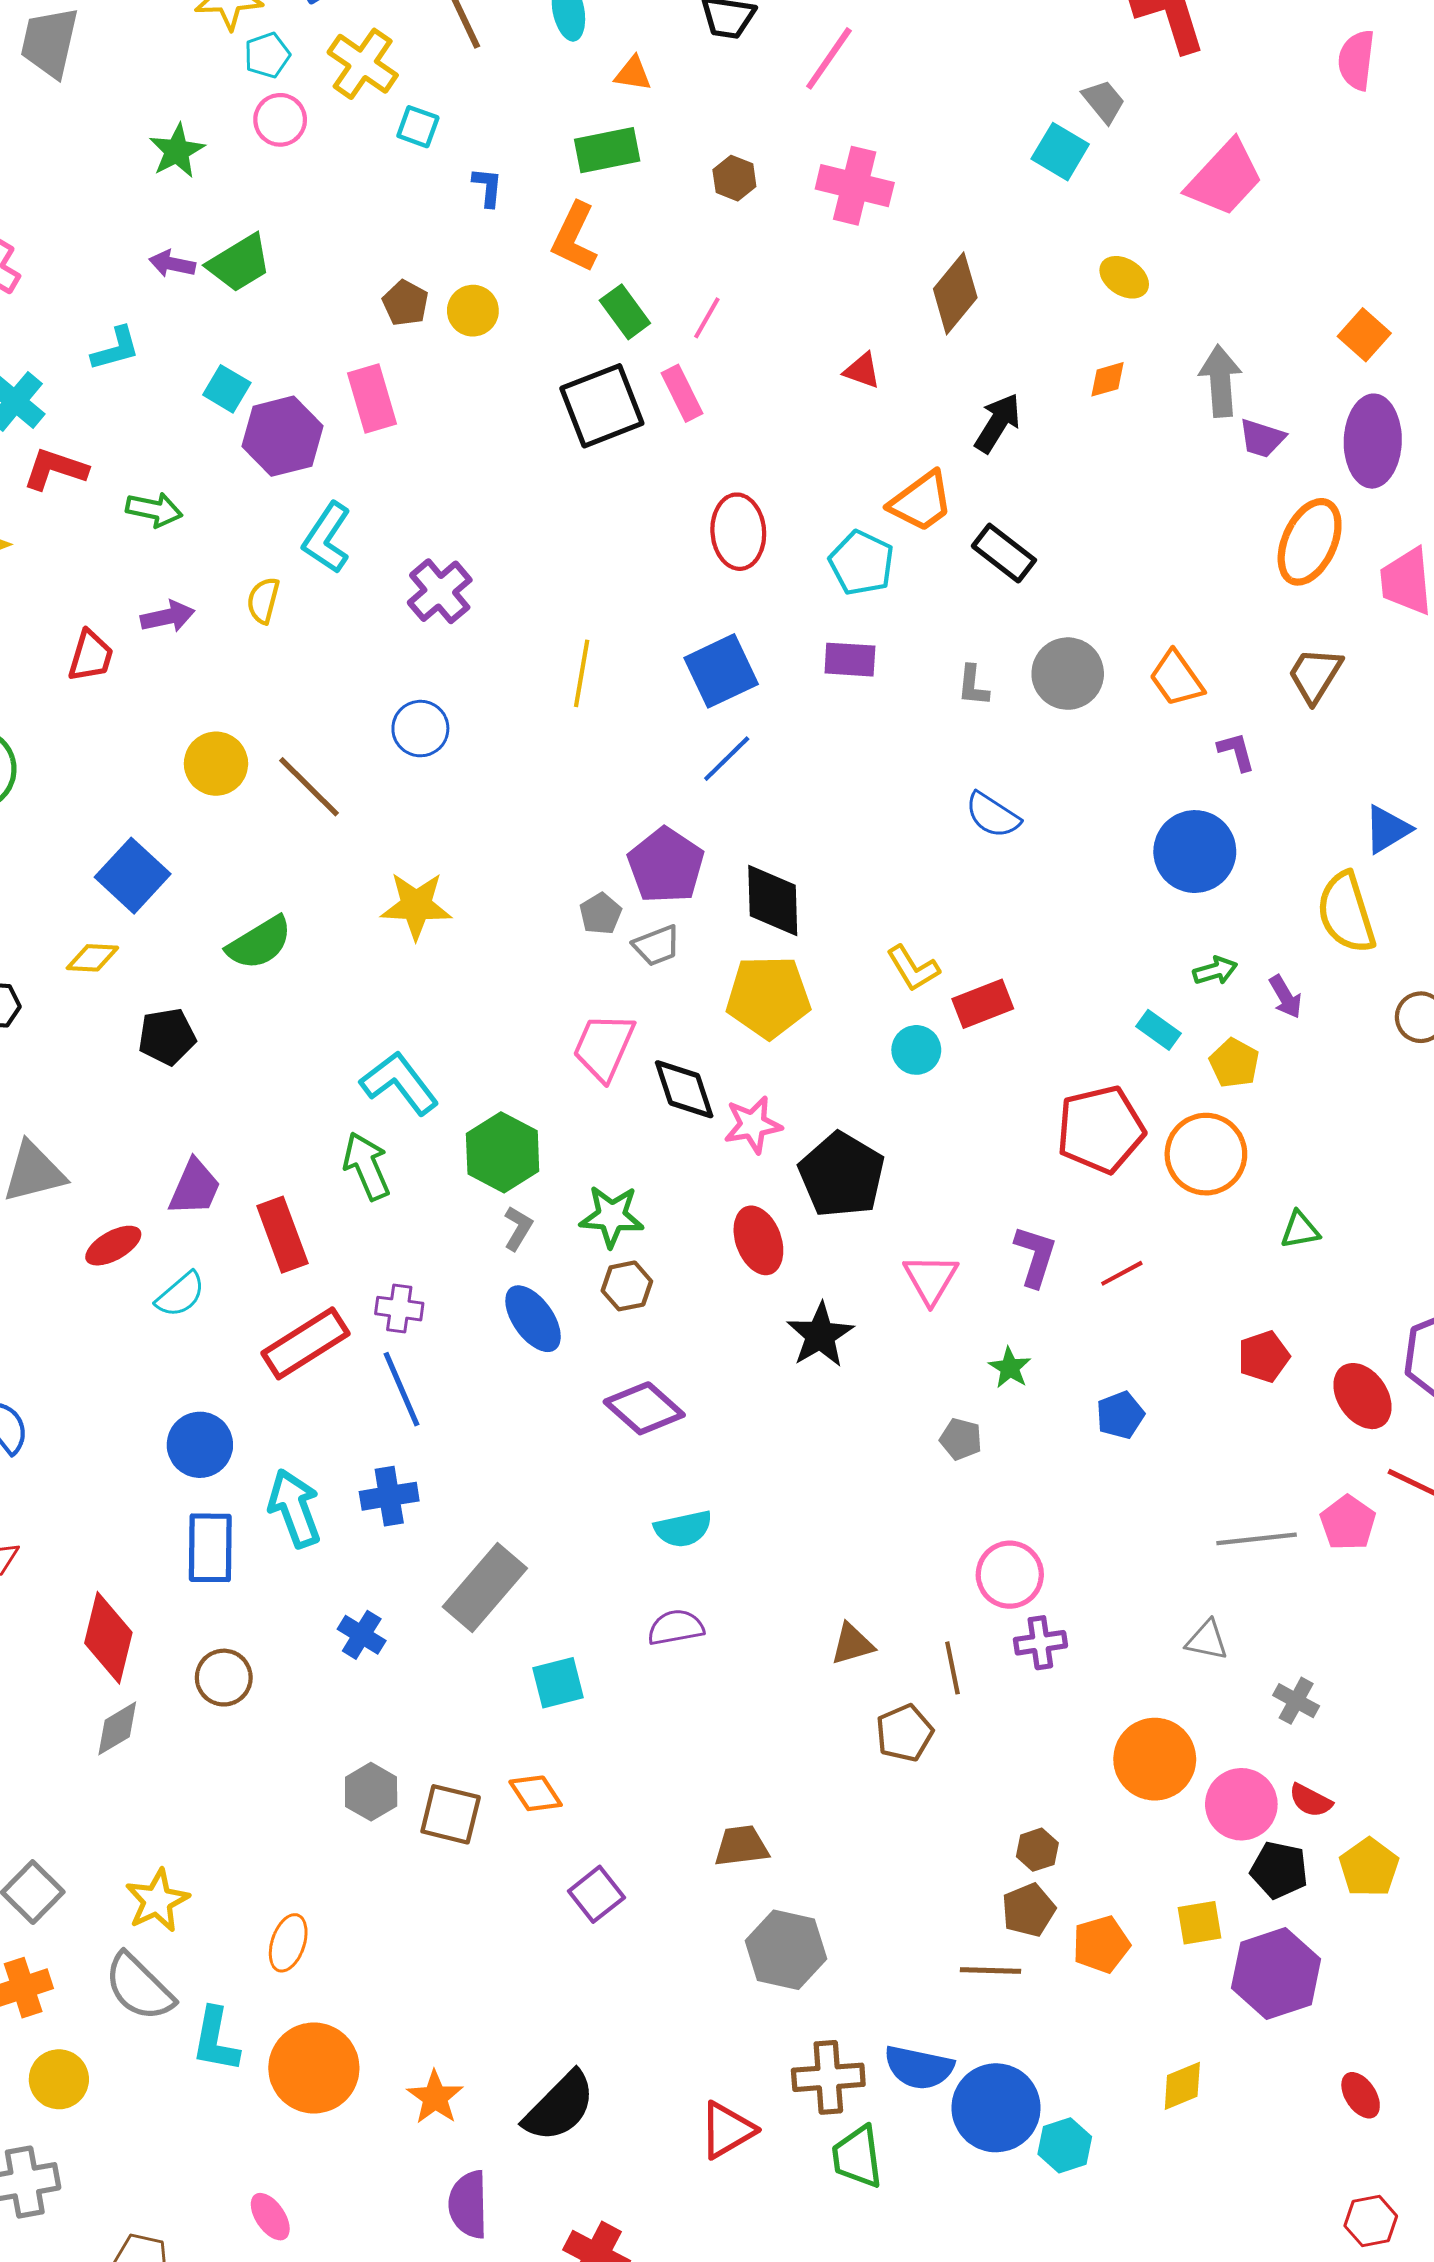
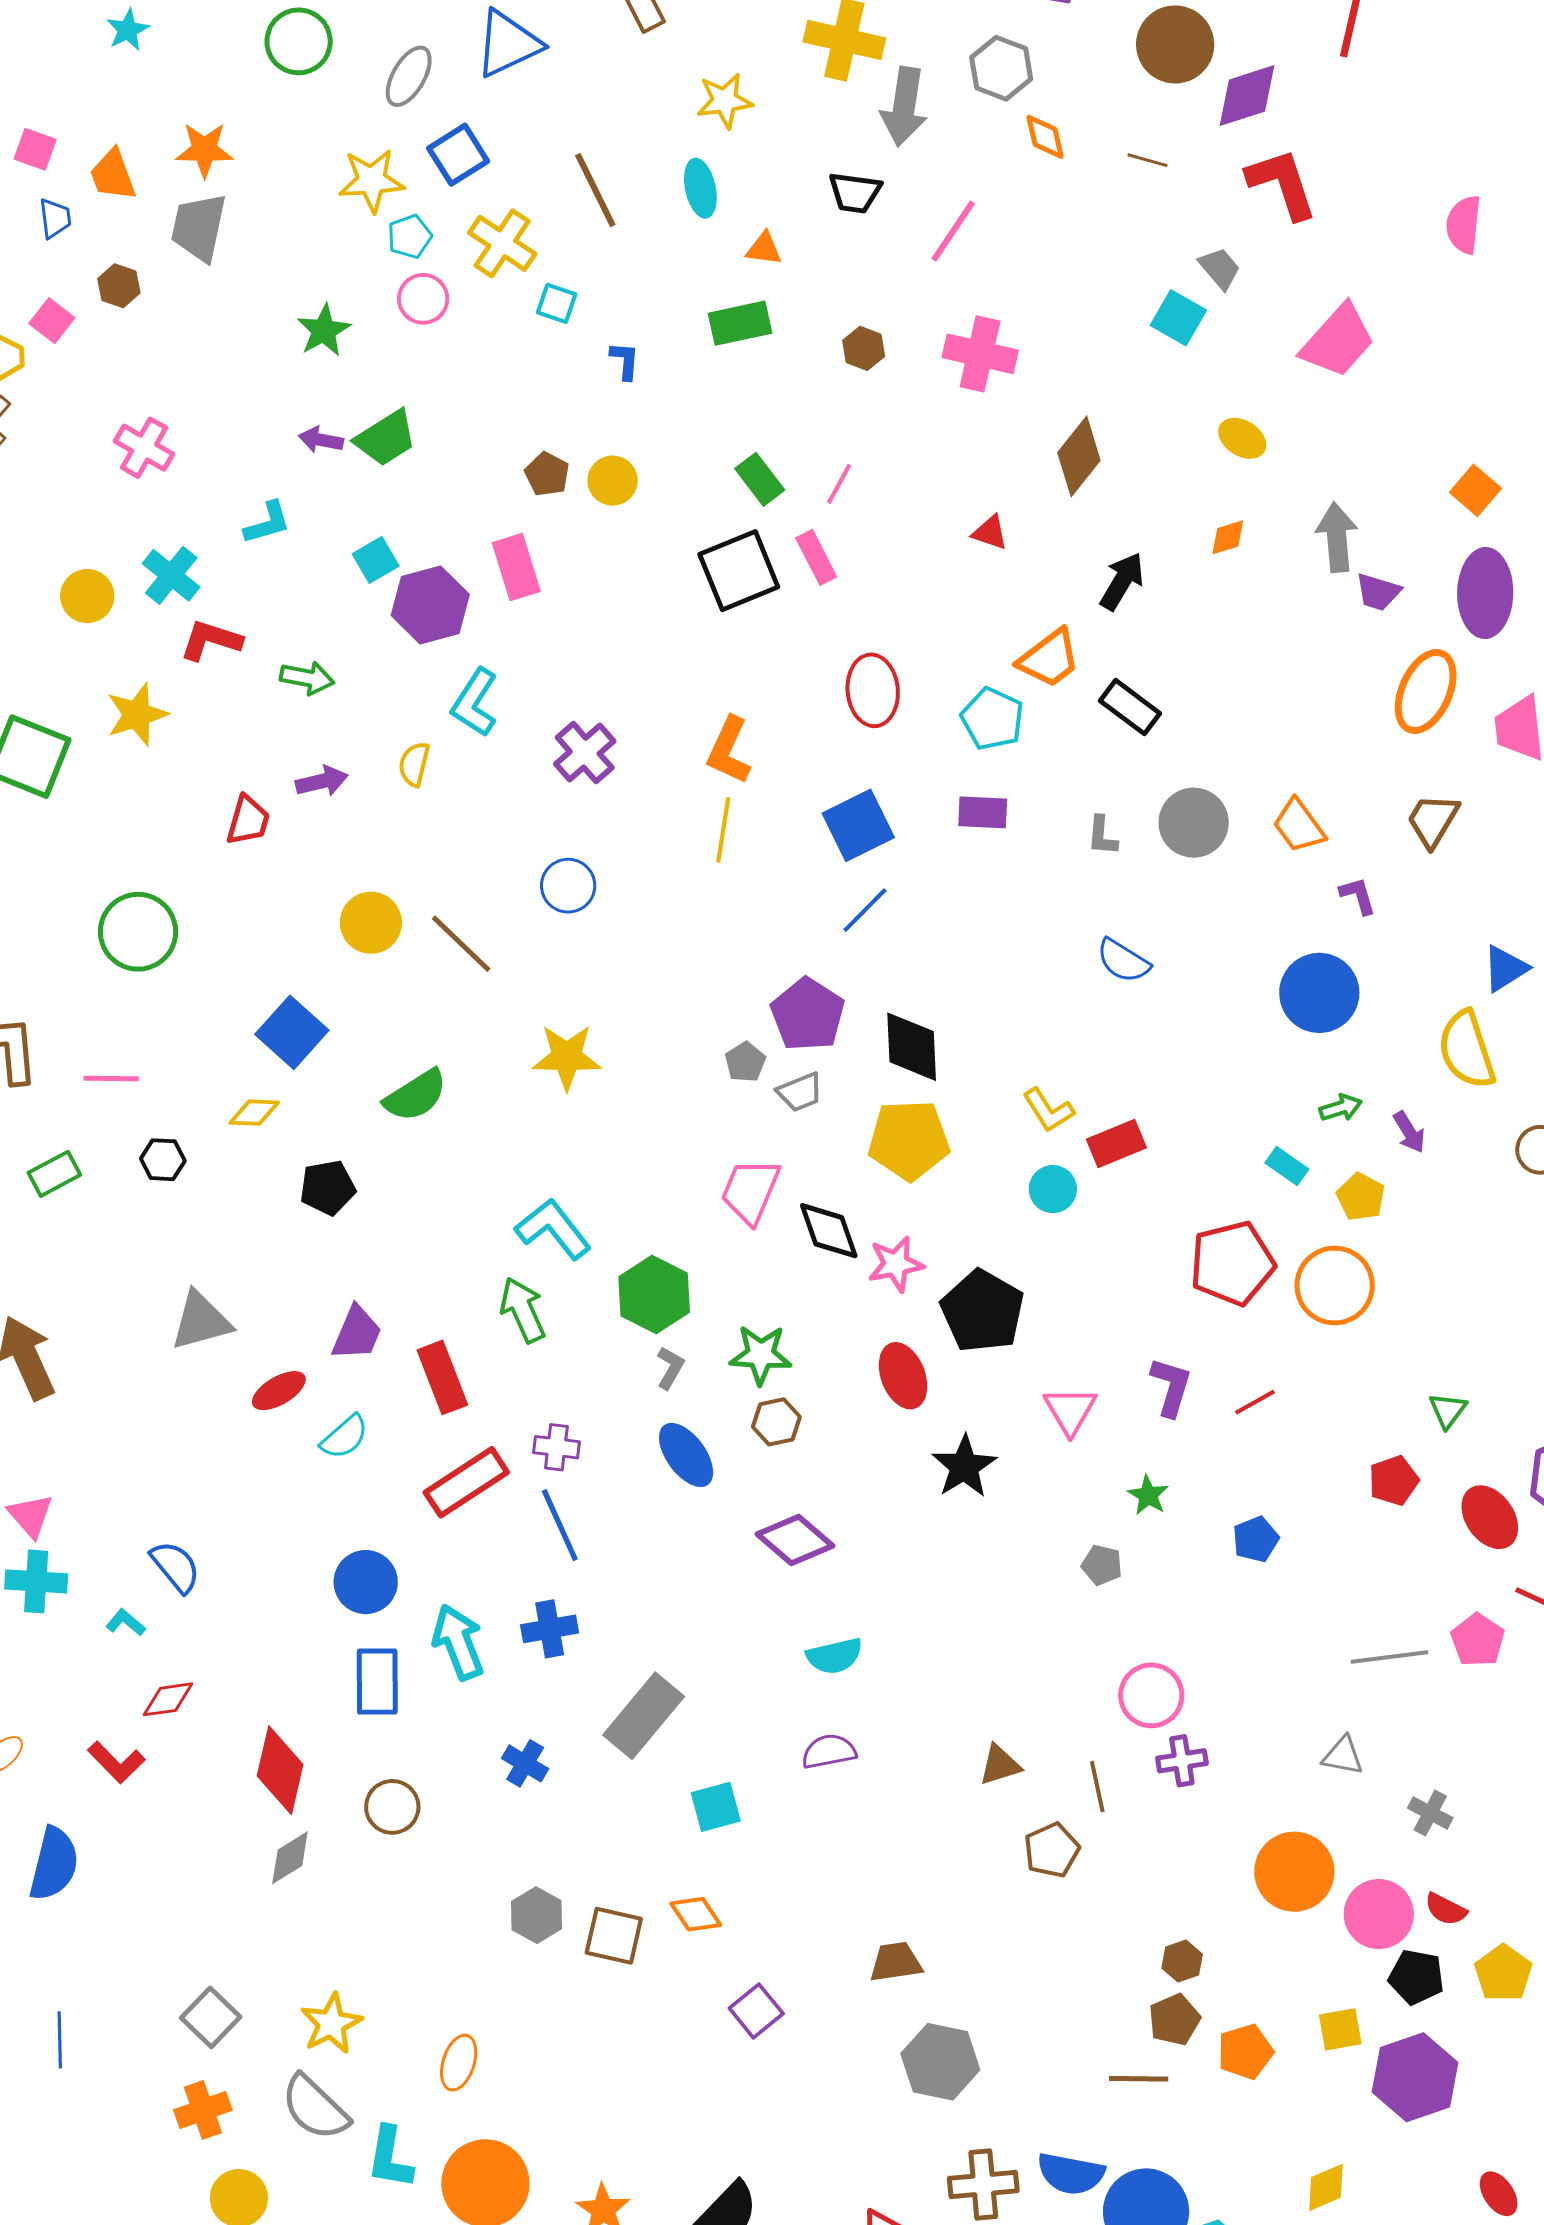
orange L-shape: (574, 237) -> (729, 750), moved
cyan square: (227, 389) -> (376, 560), turned 30
green triangle: (1300, 1230) -> (1448, 1410), moved, turned -42

